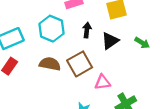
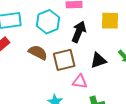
black arrow: (87, 30) -> (79, 32), size x1.5
black triangle: (110, 41) -> (98, 60), moved

